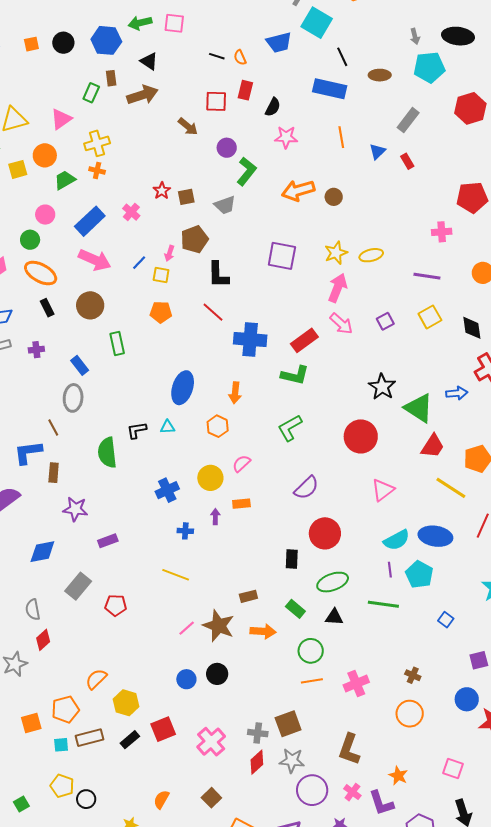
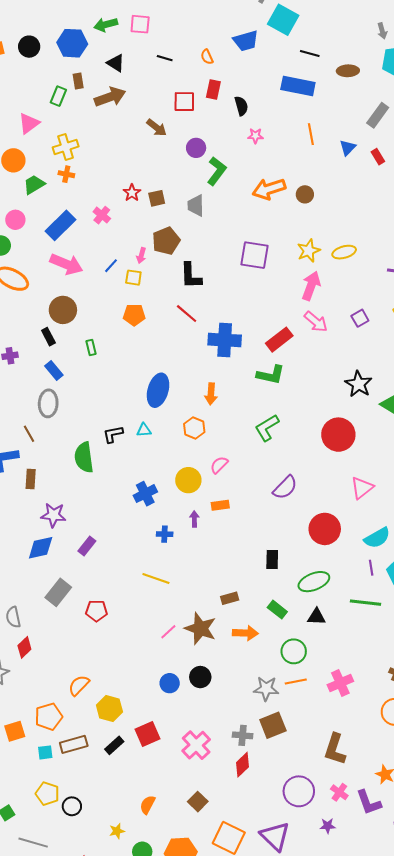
black line: (217, 56) -> (165, 58), moved
black line: (342, 57) -> (310, 53), turned -48
black semicircle: (273, 107) -> (241, 106), turned -42
pink star: (286, 137) -> (255, 136), size x0.7
gray trapezoid: (225, 205) -> (196, 205), turned 110
black rectangle: (47, 308) -> (48, 337), moved
green rectangle: (117, 343) -> (91, 348), size x0.7
red circle: (325, 533) -> (325, 529), moved
purple rectangle: (108, 541) -> (87, 546), turned -30
blue diamond: (42, 552) -> (41, 548), moved
gray star: (292, 761) -> (266, 689), moved

